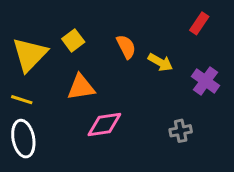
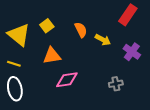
red rectangle: (199, 23) -> (128, 15), size x1.5
yellow triangle: (30, 54) -> (19, 35), turned -35

